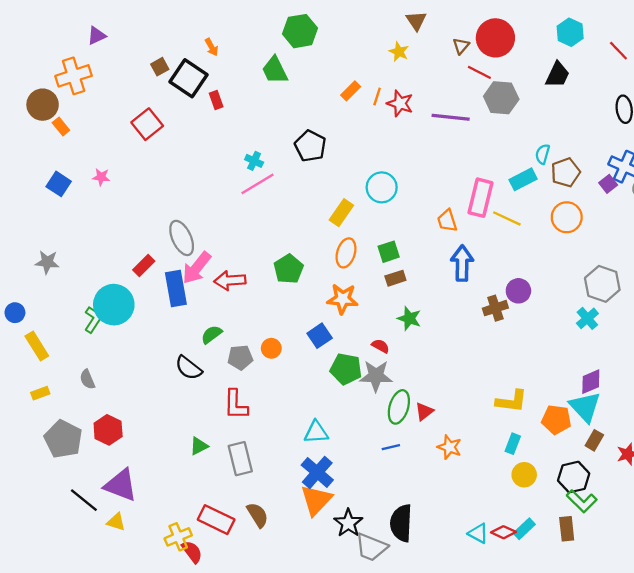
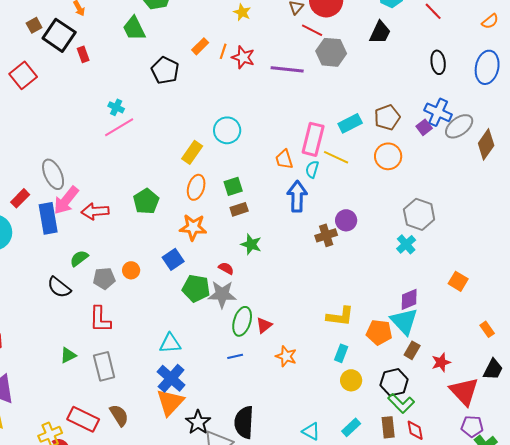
black pentagon: (310, 146) -> (165, 70), moved
cyan semicircle: (543, 154) -> (312, 169), moved
red diamond: (503, 532) -> (415, 430), moved, turned 55

